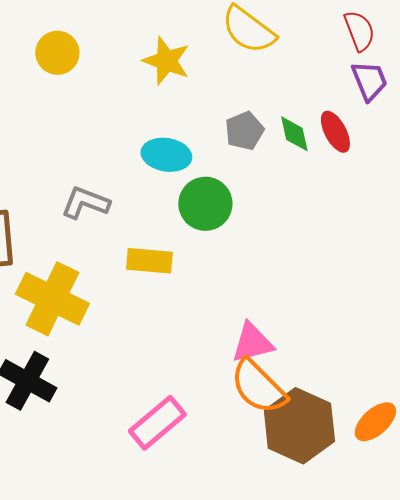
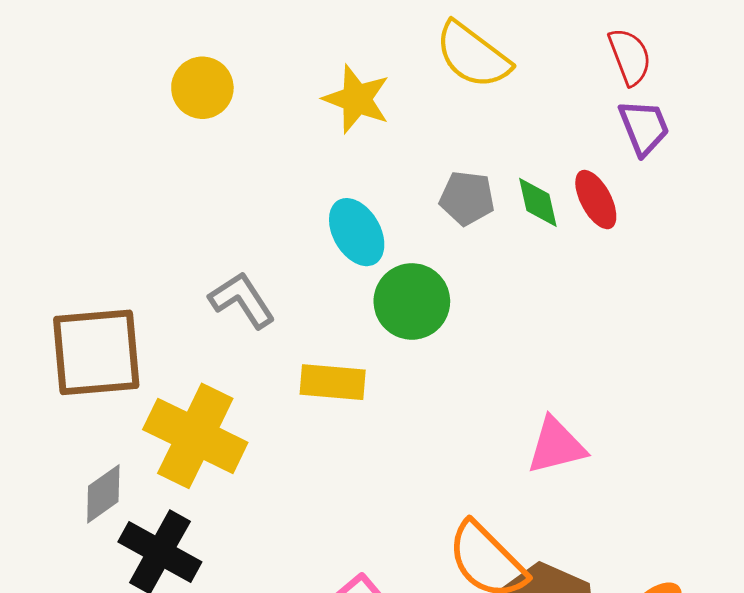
gray pentagon: (244, 131) -> (467, 198), turned 30
cyan ellipse: (166, 155) -> (357, 232), turned 51
gray L-shape: (85, 203) -> (242, 300), turned 36
pink triangle: (252, 343) -> (556, 446), moved

